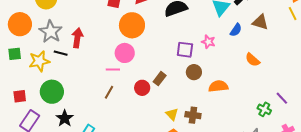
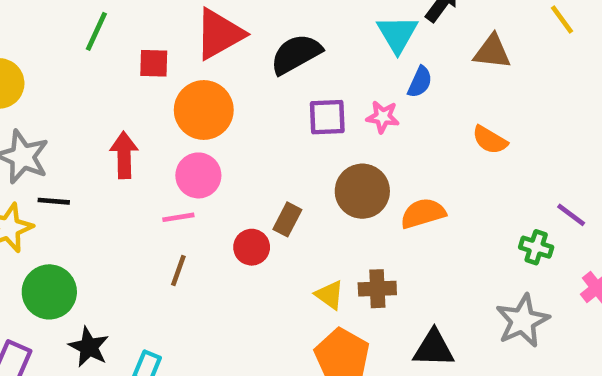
blue semicircle: (236, 30) -> (420, 82), moved
red arrow: (77, 38) -> (124, 155), moved
purple square: (185, 50) -> (327, 117), moved
brown circle: (194, 72) -> (362, 191), size x1.5

